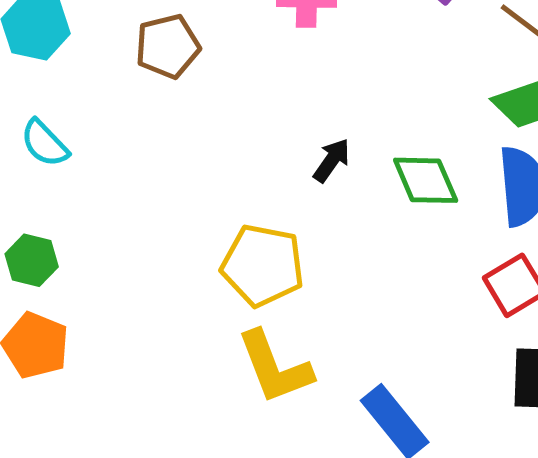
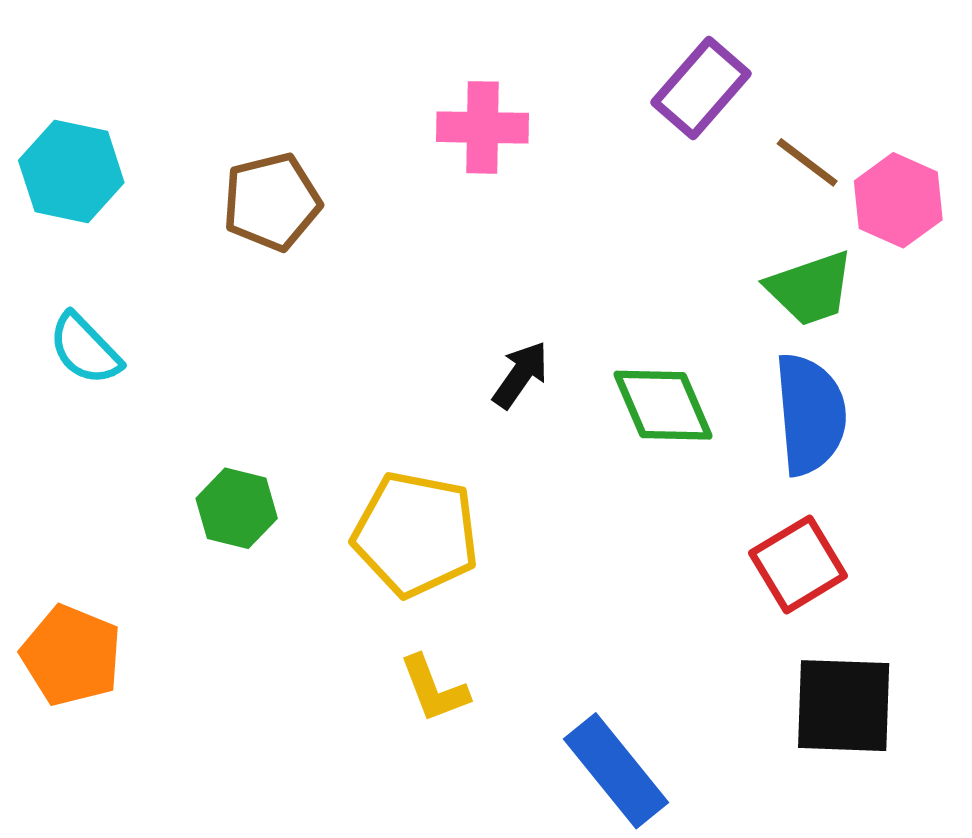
green hexagon: (32, 260) -> (237, 508), moved
yellow L-shape: (275, 367) -> (434, 689), size x0.6

